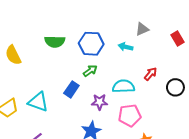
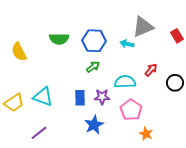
gray triangle: (142, 29) -> (143, 27), size x1.6
blue rectangle: (71, 89) -> (80, 98), moved, turned -35
pink pentagon: (130, 115) -> (131, 110), turned -30

